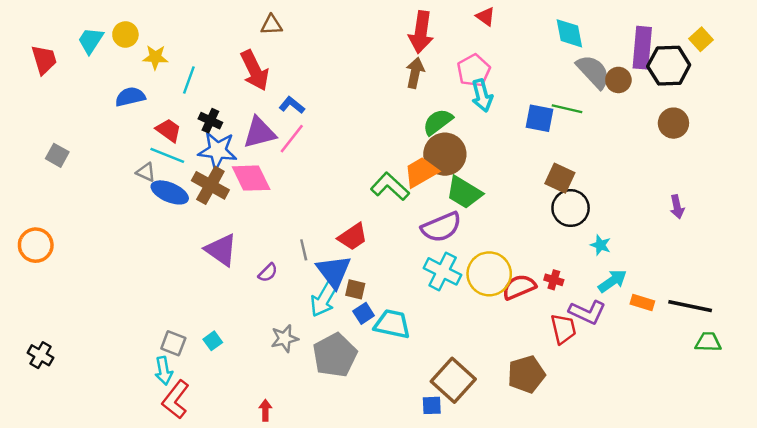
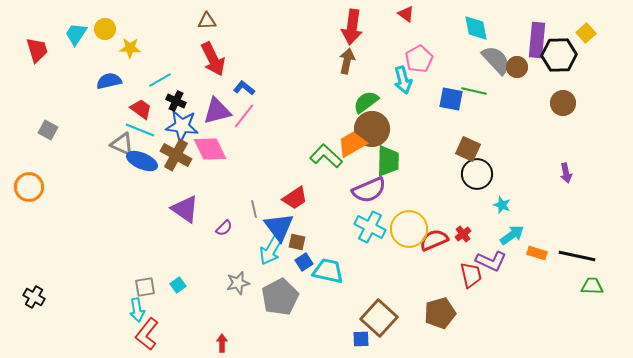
brown triangle: (271, 25) -> (207, 21), moved
pink pentagon: (474, 70) -> (419, 59), moved
cyan line: (189, 80) -> (160, 80), moved, turned 40
gray triangle: (146, 172) -> (122, 144), size x1.4
green trapezoid: (464, 192) -> (388, 161), turned -120
orange circle: (36, 245) -> (29, 187), moved
red cross: (554, 280) -> (463, 234), turned 35
gray square: (173, 343) -> (145, 287), turned -30

